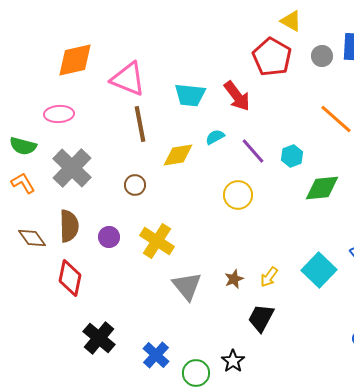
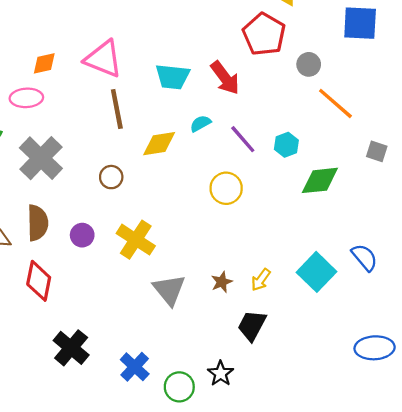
gray circle: (322, 56) -> (309, 64), moved
orange diamond: (75, 60) -> (44, 63), moved, size x0.6

